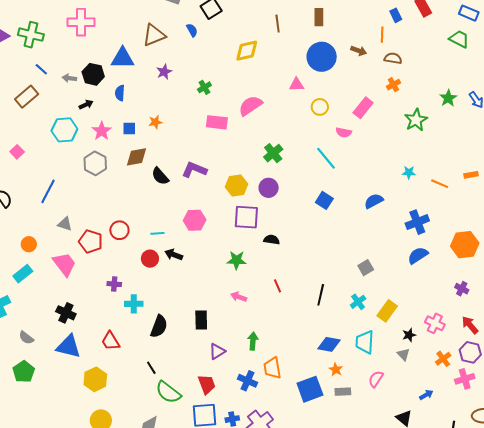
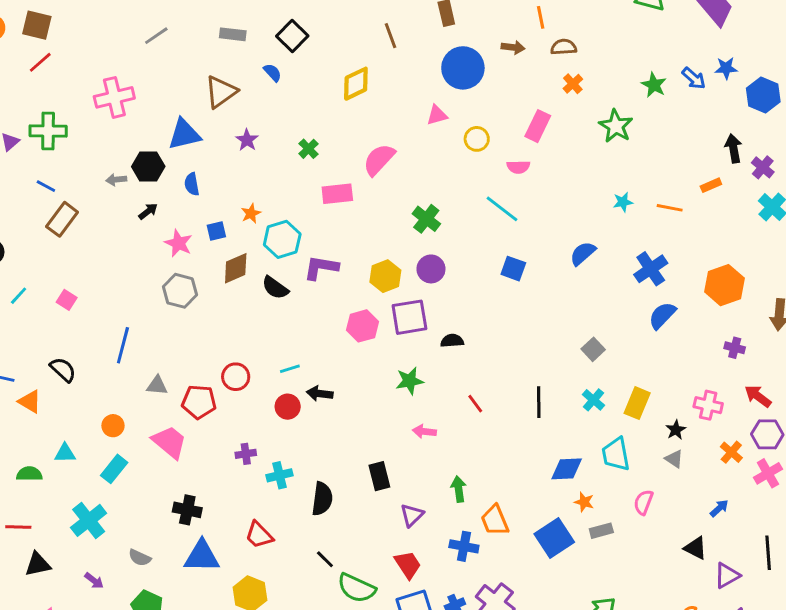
blue line: (41, 69) -> (46, 186), moved
cyan hexagon: (64, 130) -> (282, 239), moved
pink hexagon: (195, 220) -> (363, 326), moved

